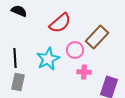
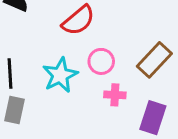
brown rectangle: (97, 37) -> (154, 60), moved

